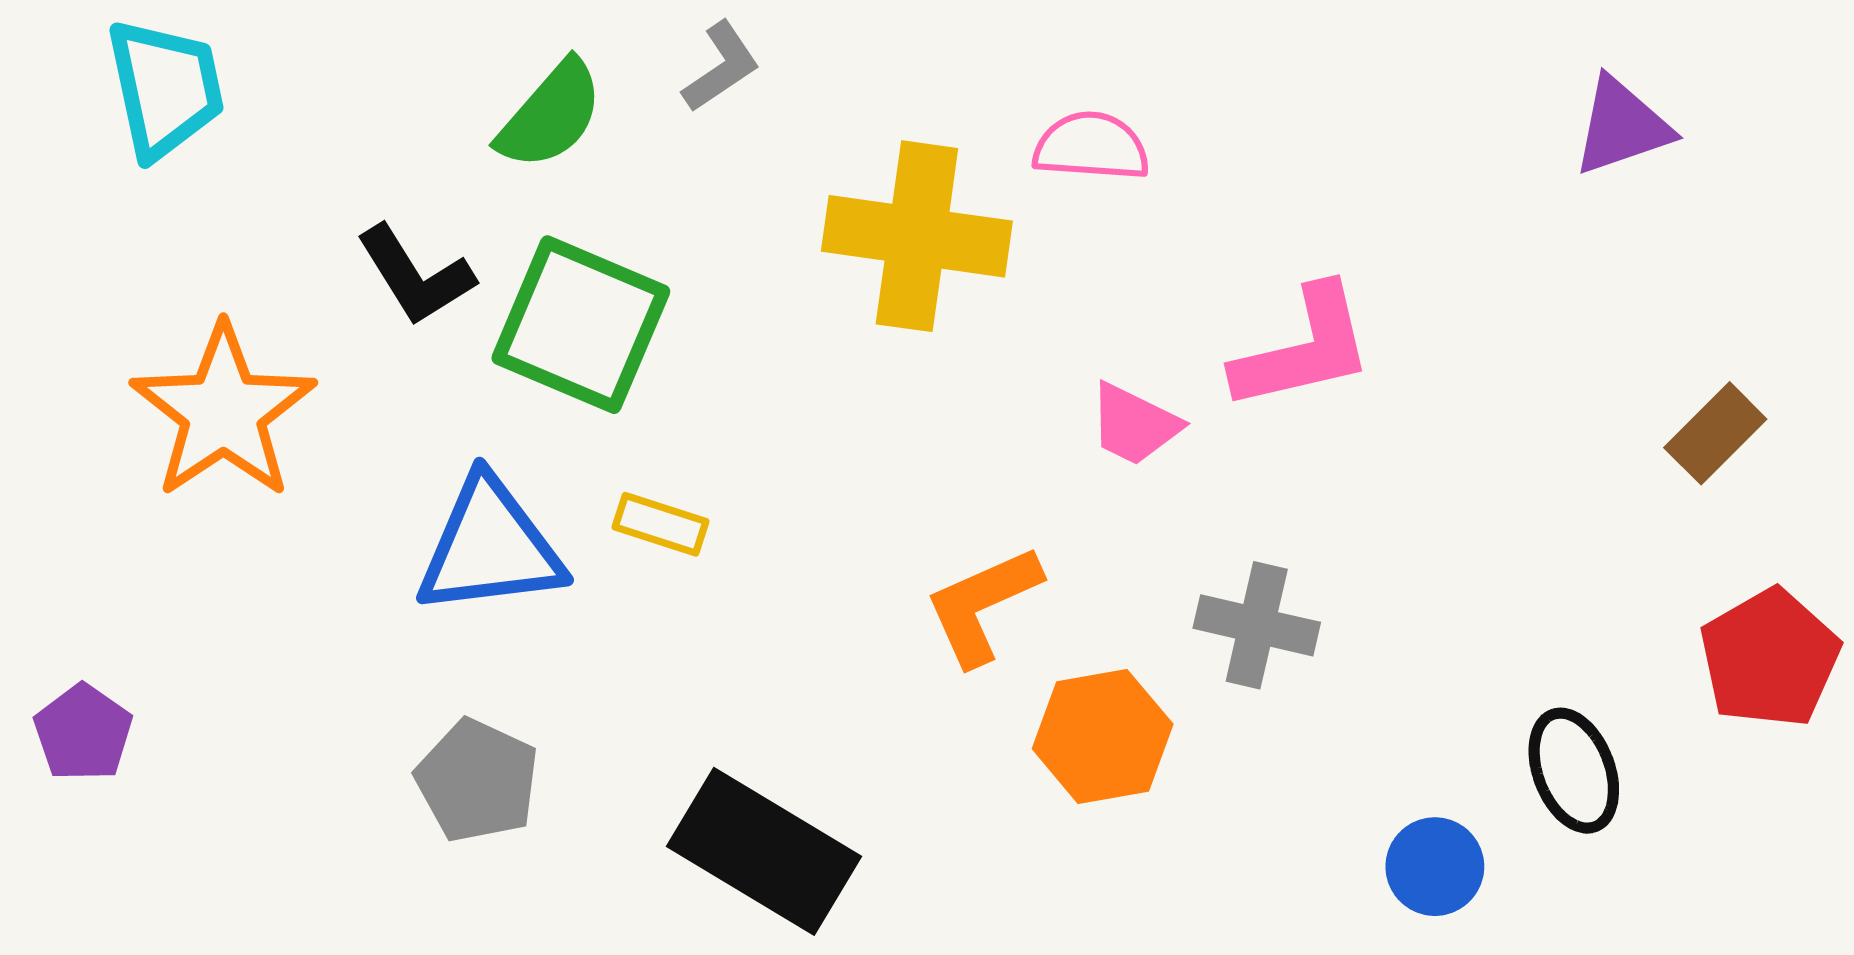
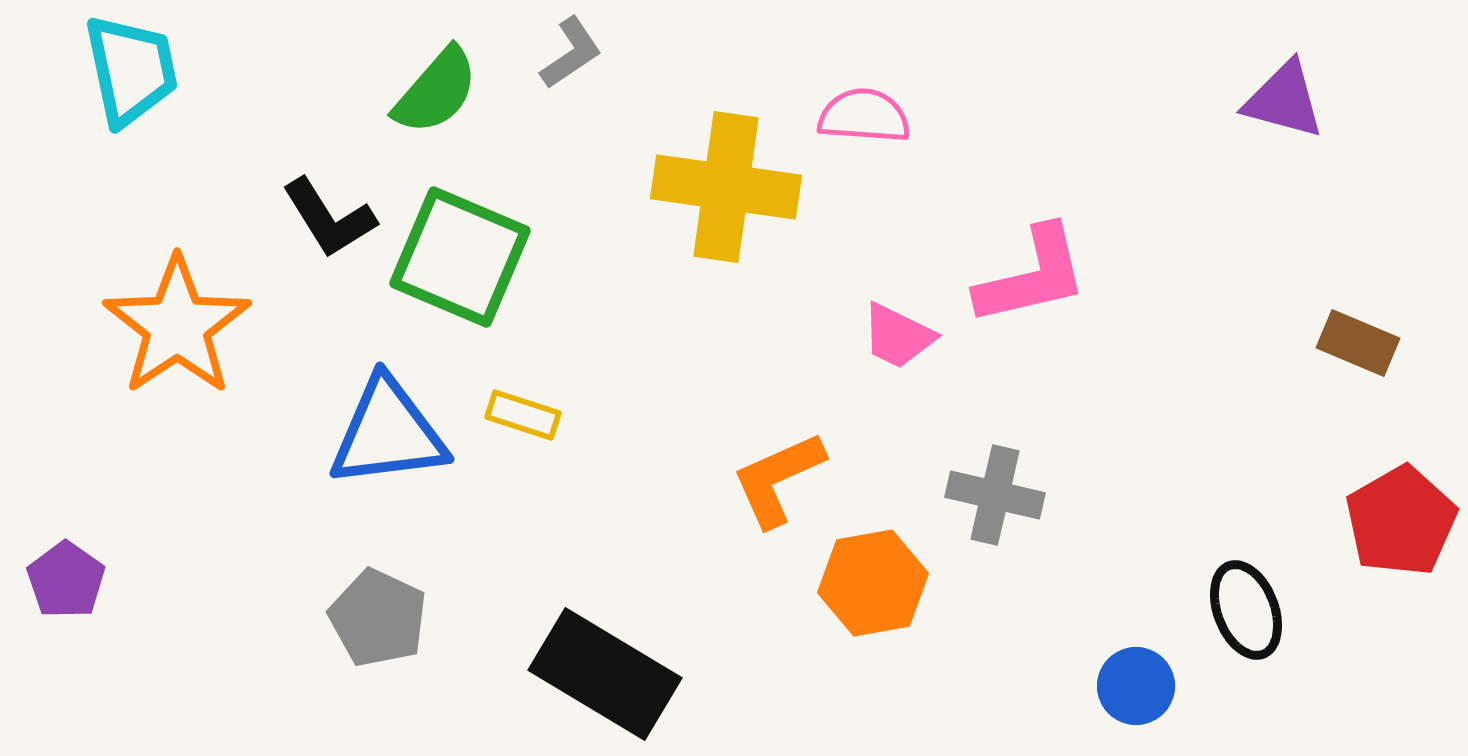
purple triangle: (1622, 126) -> (1284, 100), turned 34
brown rectangle: (1715, 433) -> (1358, 343), turned 68

